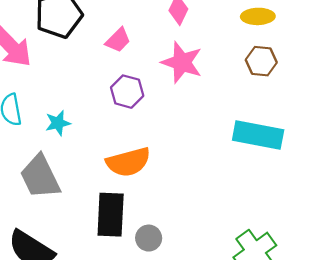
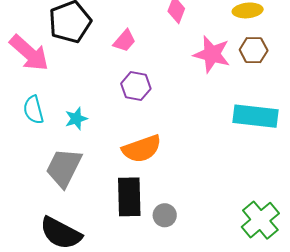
pink star: (182, 62) -> (212, 54), moved
gray trapezoid: (40, 177) -> (64, 168), turned 57

